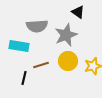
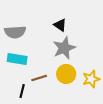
black triangle: (78, 12) -> (60, 25), moved
gray semicircle: (37, 26) -> (15, 32), moved

